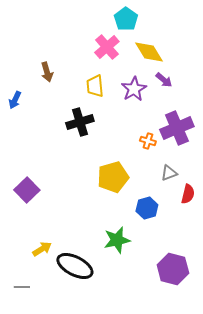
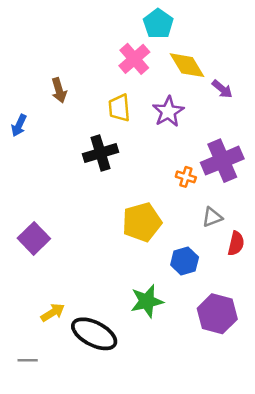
purple arrow: (164, 80) -> (222, 89), moved
purple hexagon: (173, 269) -> (217, 314), moved

